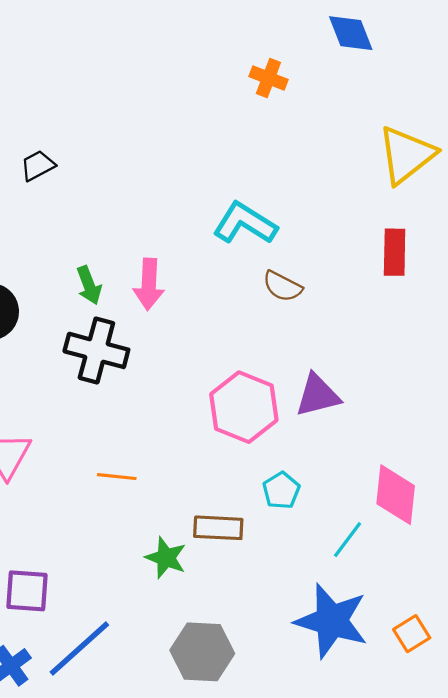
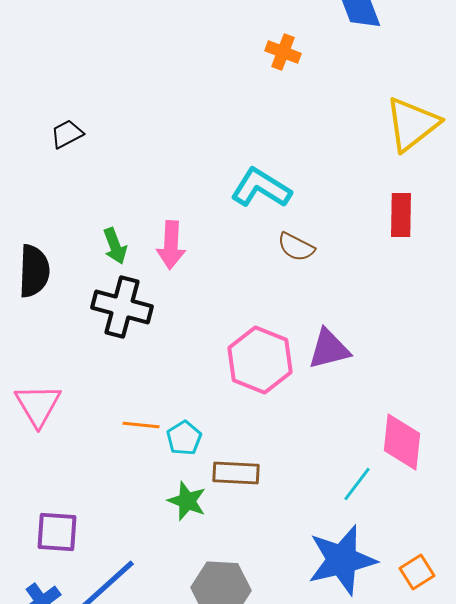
cyan pentagon: (281, 490) -> (184, 438), moved
blue star: (332, 621) -> (342, 560), turned -30

